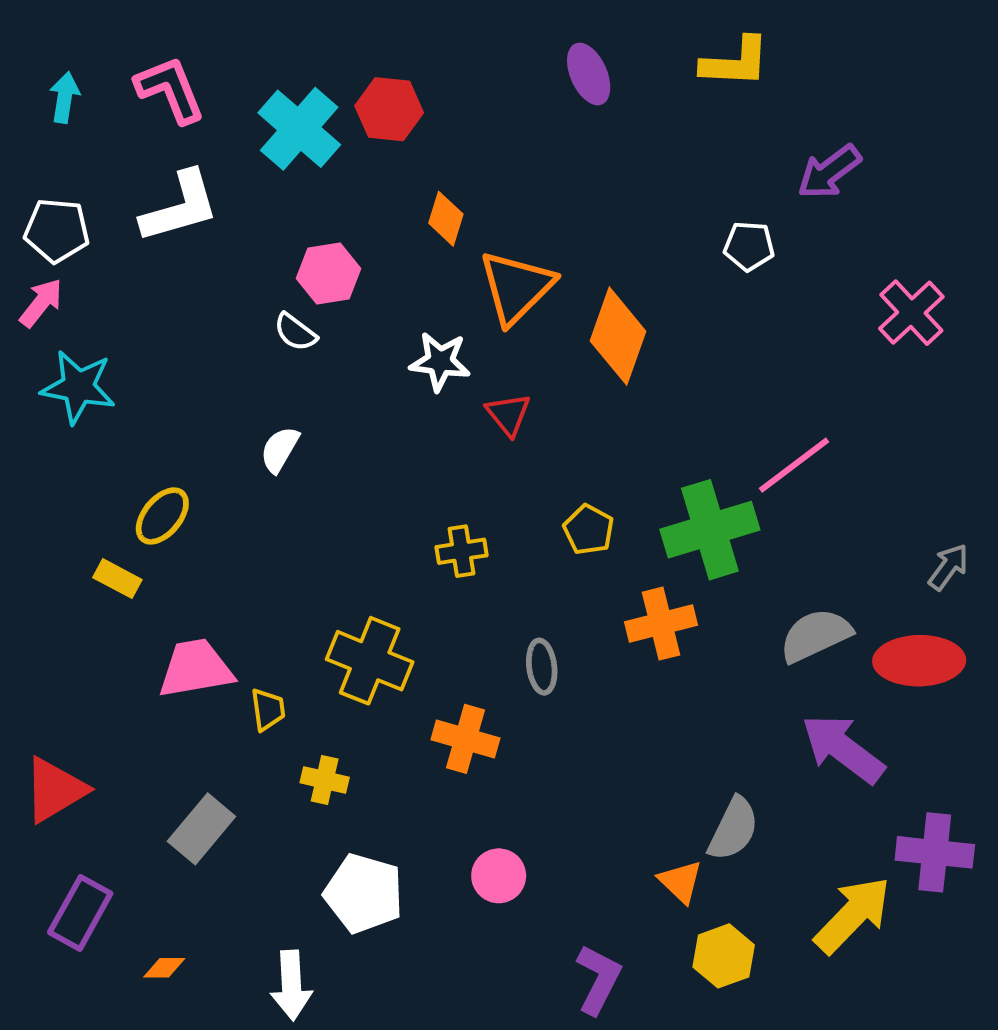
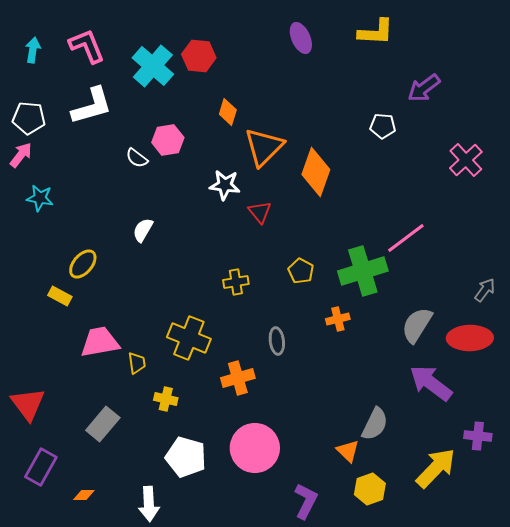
white semicircle: (295, 332) -> (137, 158), moved
cyan star: (78, 387) -> (40, 198), size x0.7
orange cross: (661, 624) -> (338, 319), size x0.7
gray semicircle: (815, 635) -> (417, 325), turned -33
orange cross: (465, 739) -> (238, 378), turned -32
red triangle: (55, 790) -> (28, 404), turned -36
purple cross: (935, 852) -> (478, 436), size x0.7
pink circle: (499, 876) -> (255, 448), size x1.8

